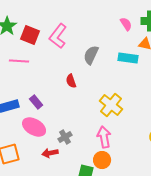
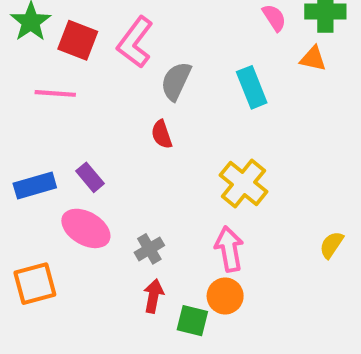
gray semicircle: (91, 55) -> (176, 81), moved
cyan rectangle: (128, 58) -> (252, 87), moved, turned 60
red arrow: (50, 153) -> (153, 296), moved, turned 112

